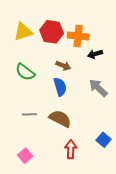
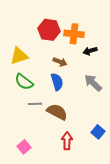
yellow triangle: (23, 32) -> (19, 56), moved
green semicircle: (25, 72) -> (24, 82), moved
gray line: (29, 114) -> (35, 104), moved

